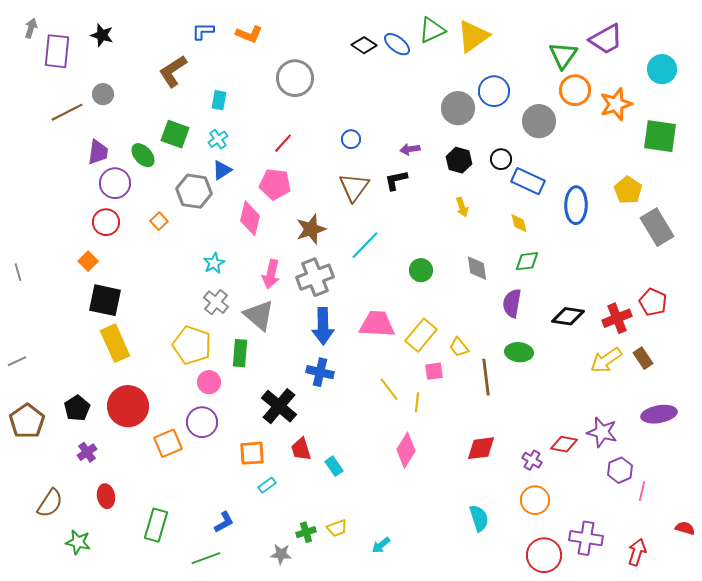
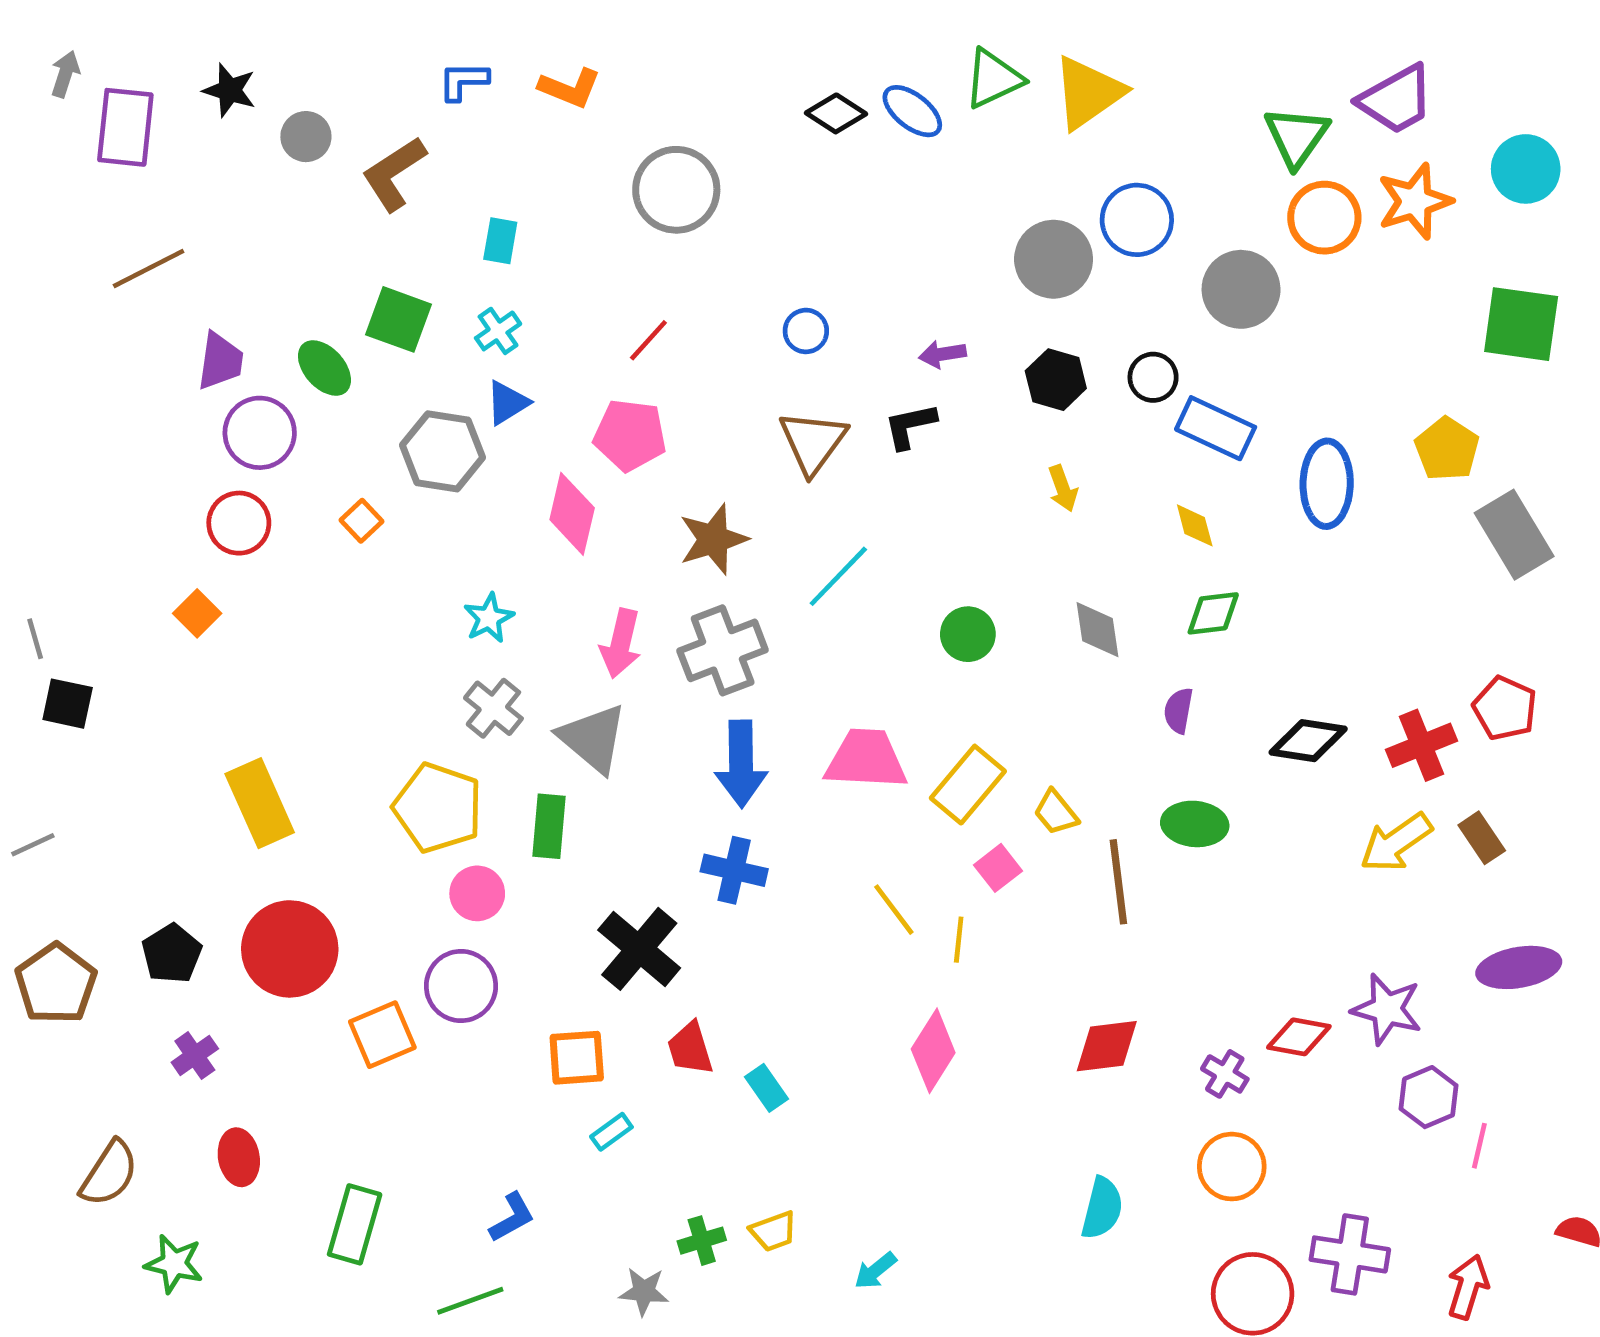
gray circle: (103, 94) -> (306, 137), moved
orange star: (616, 104) -> (1415, 201), moved
black square: (105, 300) -> (68, 704), moved, size x0.7
purple semicircle: (512, 303) -> (1179, 711), size x0.7
pink square: (434, 371) -> (998, 868), turned -30
cyan semicircle: (479, 518) -> (1102, 1208), turned 32

